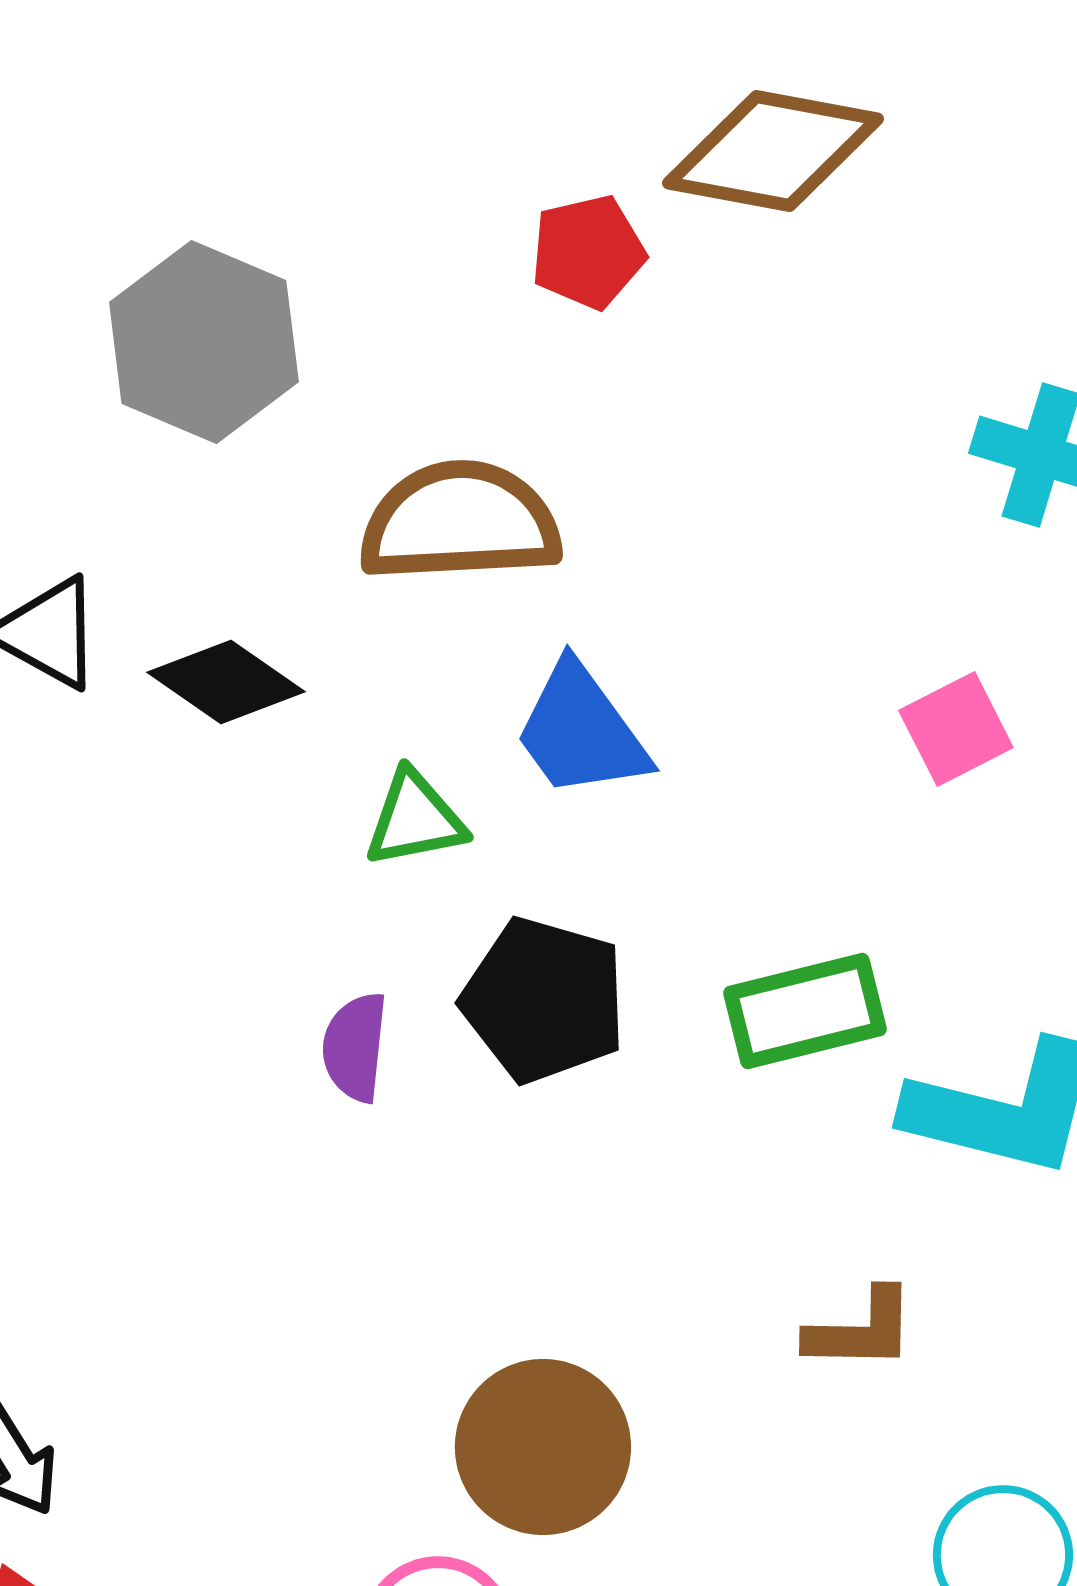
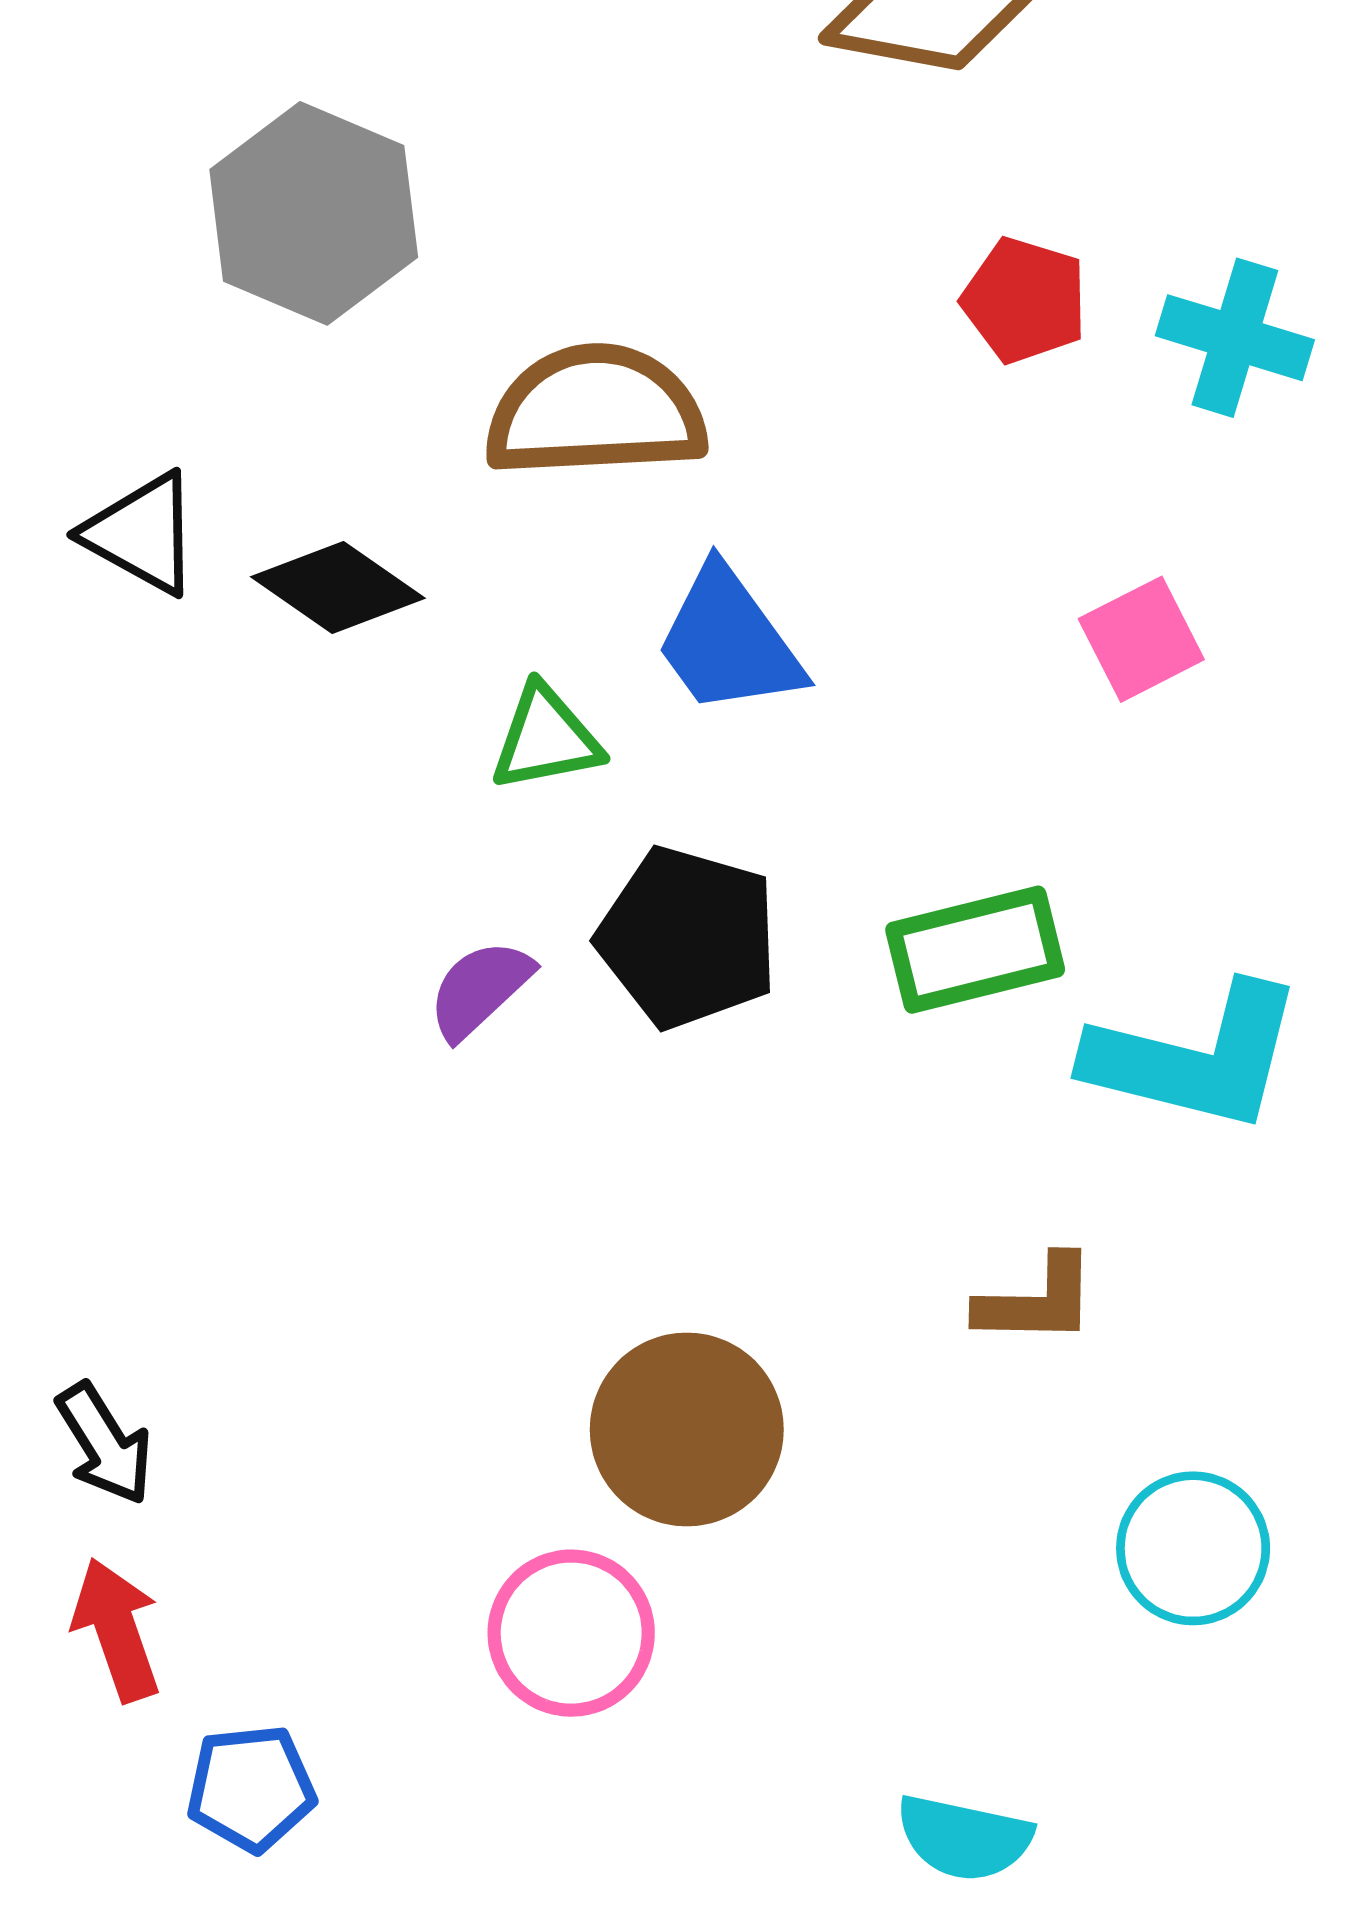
red pentagon: (588, 252) -> (1025, 300), moved, turned 30
purple semicircle: (355, 1047) -> (480, 989), turned 41

